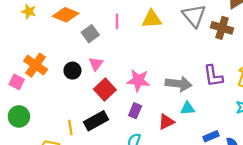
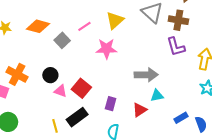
yellow triangle: (152, 19) -> (115, 20), turned -30
pink line: (117, 21) -> (84, 26), turned 64
pink triangle: (96, 64) -> (61, 91), moved, turned -40
purple L-shape: (213, 76) -> (176, 47), moved
pink star: (138, 81) -> (106, 49), moved

